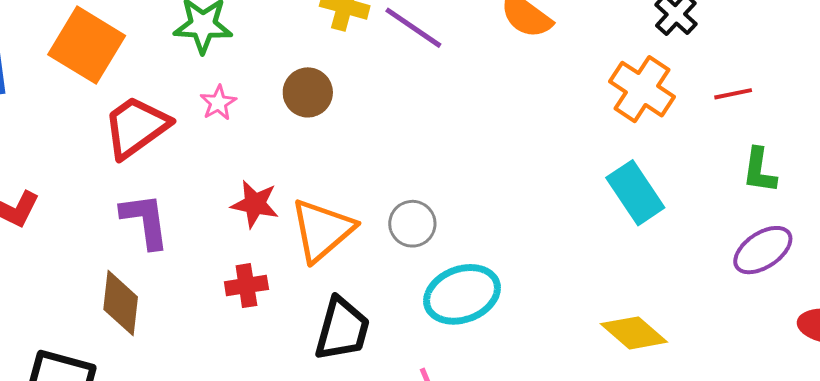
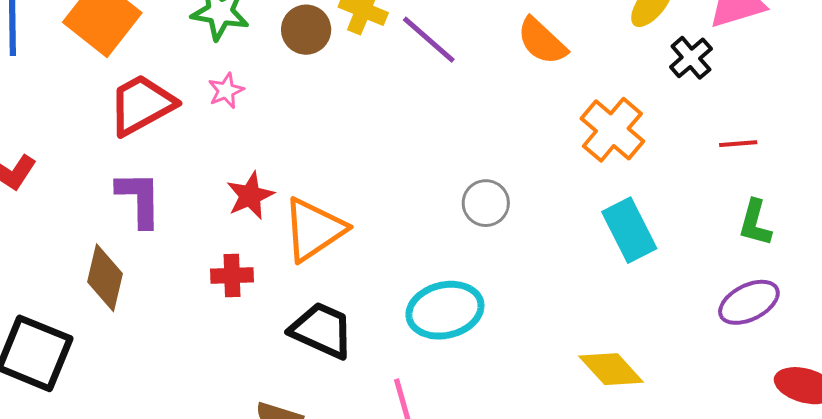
orange cross: (642, 89) -> (612, 130), moved
brown circle: (308, 92) -> (306, 30), moved
red star: (255, 204) -> (250, 196), turned 30
gray circle: (412, 224) -> (486, 203), moved
black trapezoid: (342, 329) -> (322, 330), turned -88

